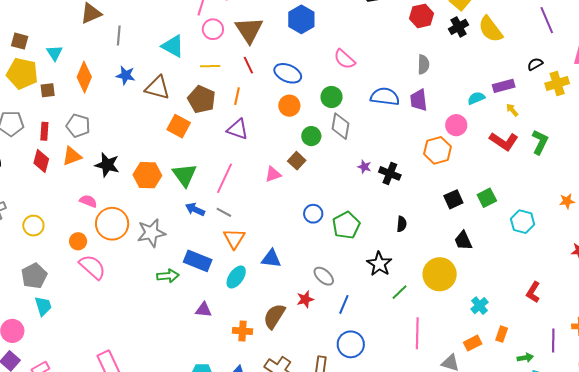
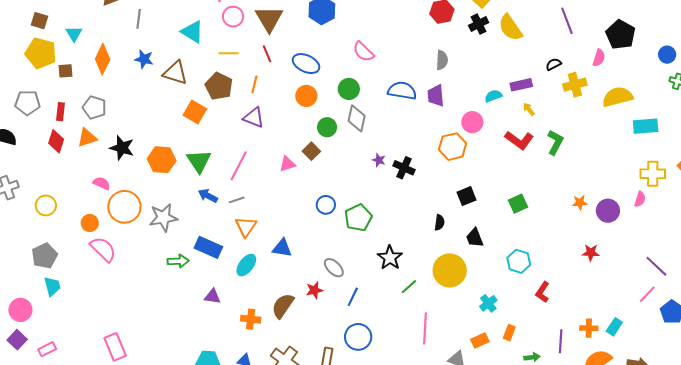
green square: (487, 198) -> (518, 204), moved
gray line: (224, 212) -> (237, 200), turned -49
cyan hexagon: (523, 222) -> (519, 261), moved
black semicircle: (402, 224) -> (439, 222), moved

